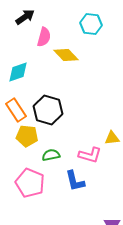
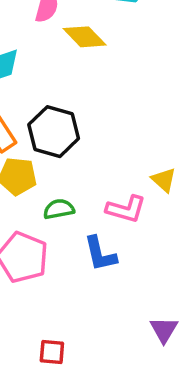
yellow triangle: (112, 138) -> (164, 180), turned 49

